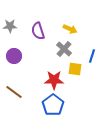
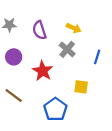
yellow square: (75, 69) -> (81, 87), moved
red star: (54, 80) -> (43, 71), moved, turned 30

